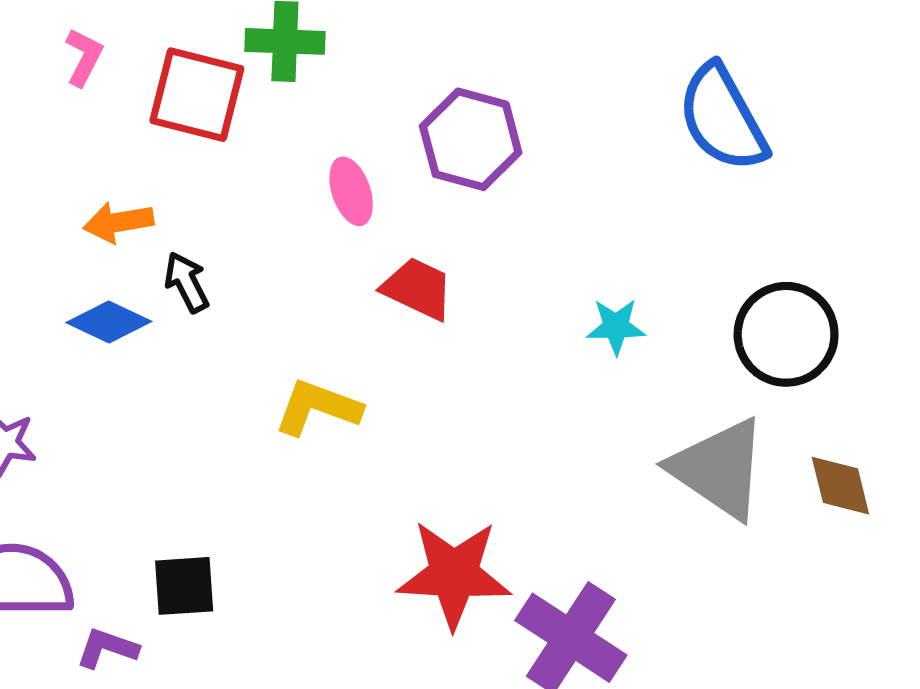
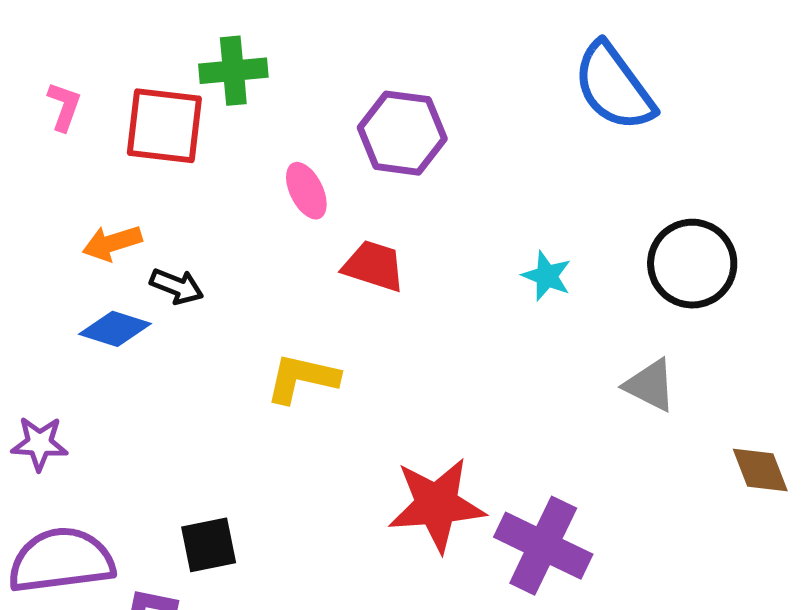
black arrow: (187, 282) -> (177, 286), turned 146
cyan star: (616, 327) -> (547, 276), turned 30
gray triangle: (719, 469) -> (650, 385), size x0.6
brown diamond: (840, 486) -> (760, 470), moved

